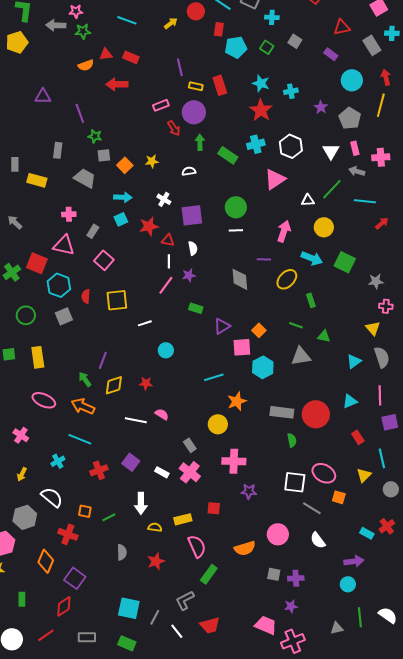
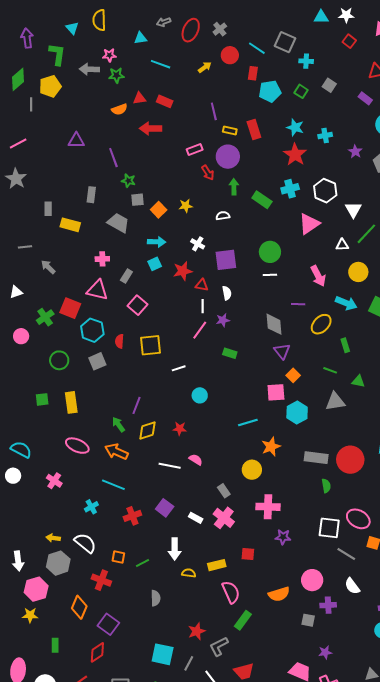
white triangle: (331, 151) -> (353, 210), moved
pink arrow: (284, 231) -> (318, 276), turned 135
purple triangle: (222, 326) -> (282, 351), moved, turned -36
yellow arrow: (22, 474) -> (53, 538), moved, turned 72
red star: (156, 561) -> (197, 631), moved
purple cross: (296, 578) -> (328, 605), moved

